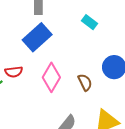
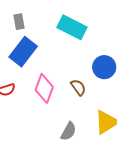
cyan rectangle: (90, 22) -> (72, 27), size x1.8

